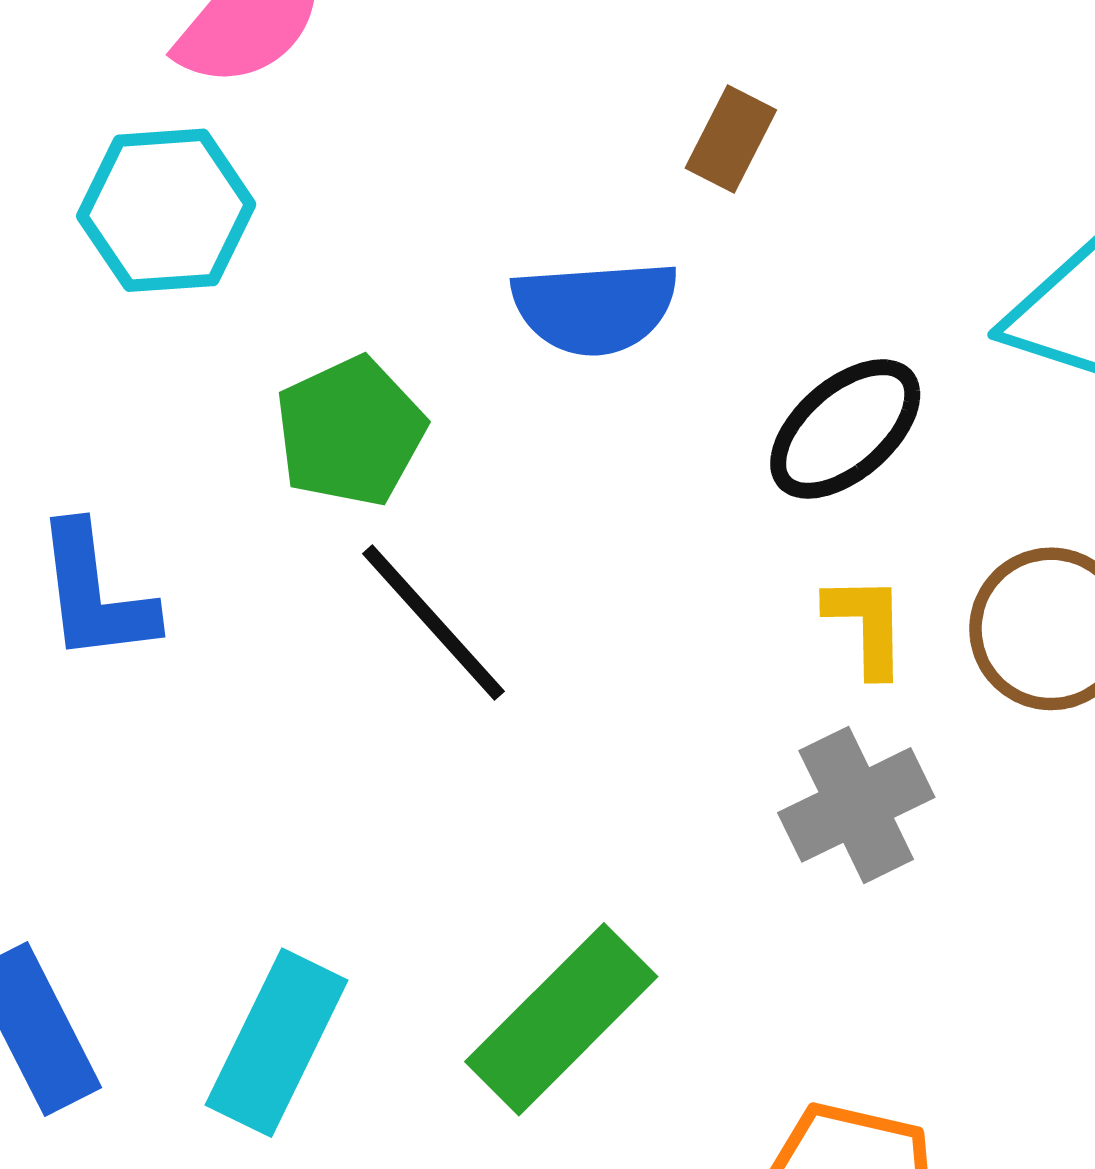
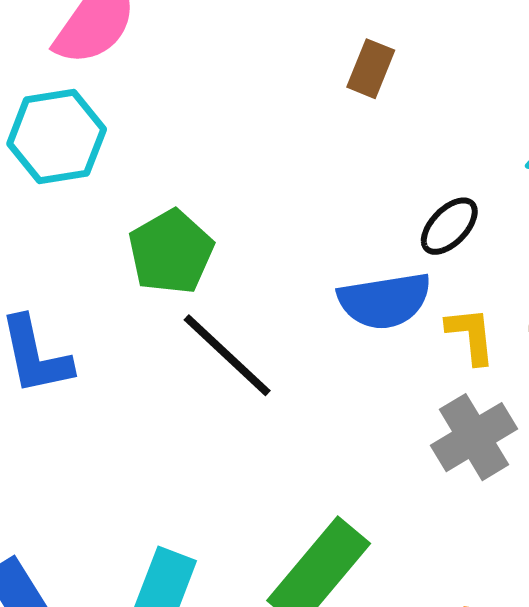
blue semicircle: (595, 308) -> (385, 301), moved
black ellipse: (845, 429) -> (449, 226), size x0.7

